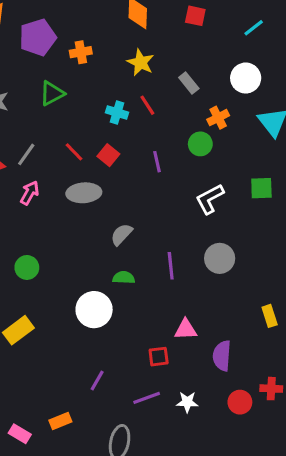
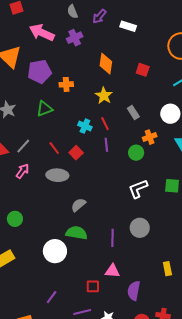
purple line: (157, 162) -> (106, 145), moved
purple line: (171, 266) -> (112, 238), moved
green semicircle: (124, 278) -> (77, 233), size x1.5

